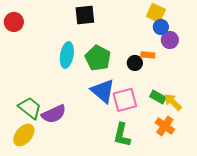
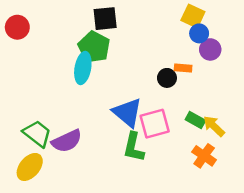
green pentagon: (98, 58) -> (94, 47), moved
green L-shape: (122, 135) -> (134, 147), moved

